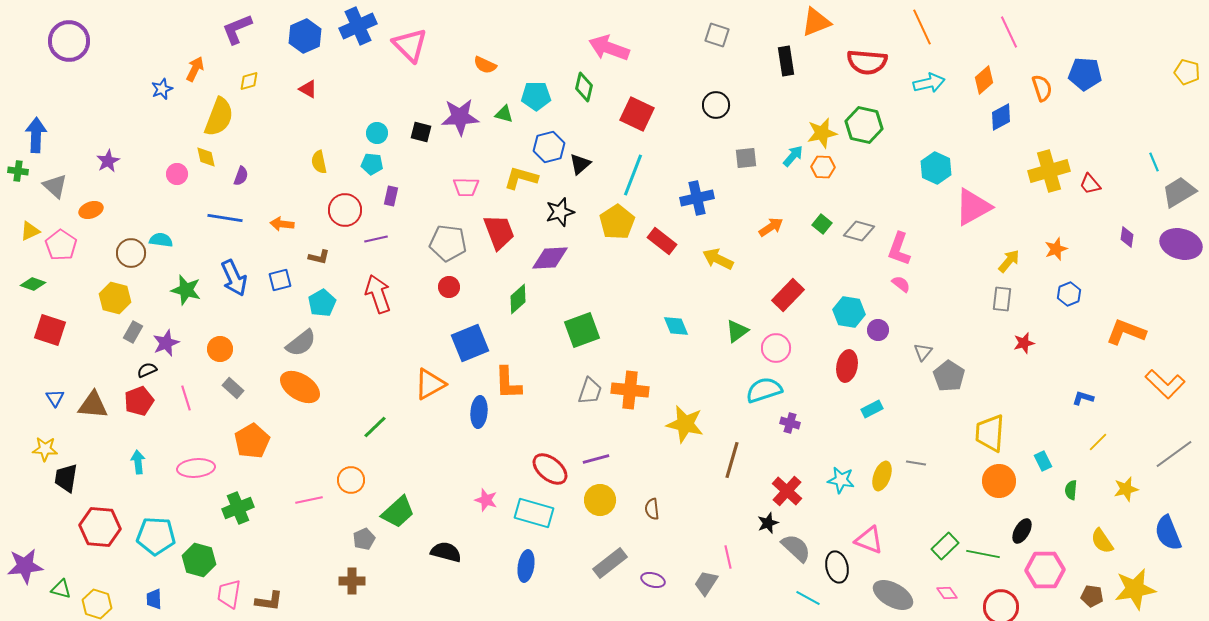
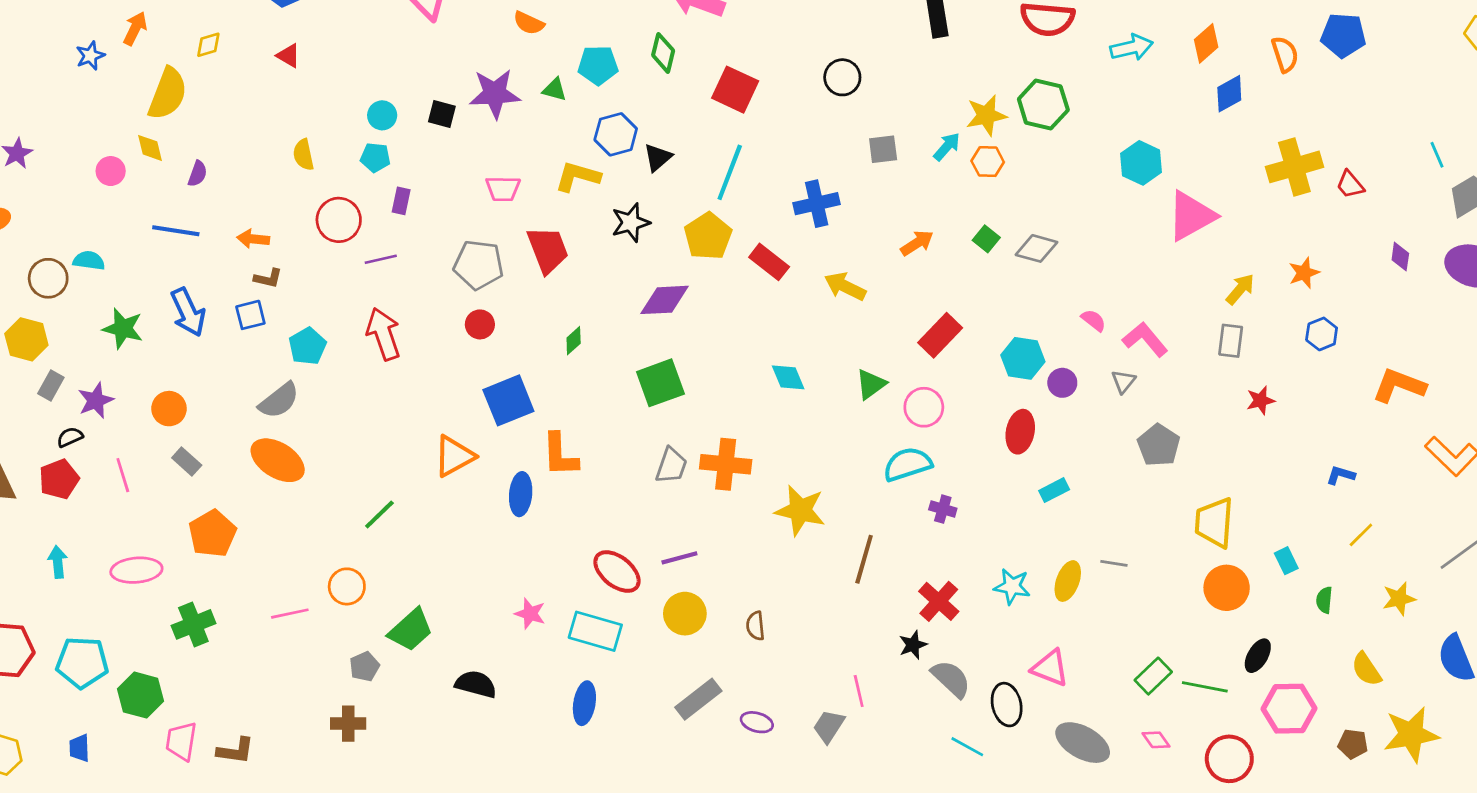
pink L-shape: (899, 249) -> (1145, 339), moved, turned 120
brown L-shape: (319, 257) -> (268, 278), moved
purple diamond: (550, 258) -> (665, 300), moved
green diamond: (518, 299) -> (574, 341), size x0.7
gray triangle: (923, 352) -> (1123, 381), moved

